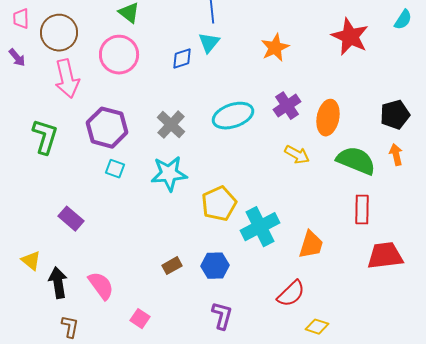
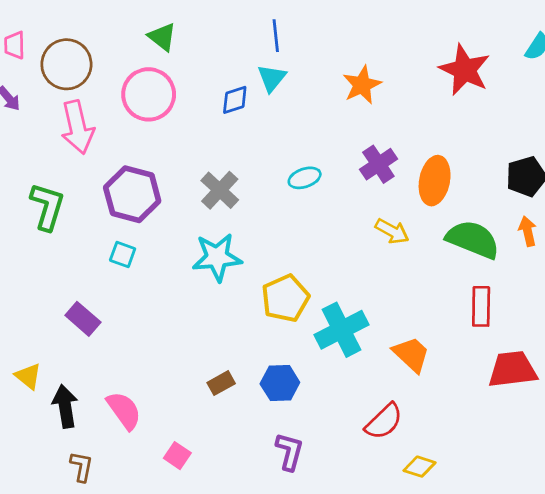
cyan ellipse: (233, 116) -> (305, 178), size x0.6
cyan square: (115, 169) -> (123, 254), moved
orange trapezoid: (311, 245) -> (411, 354), turned -64

